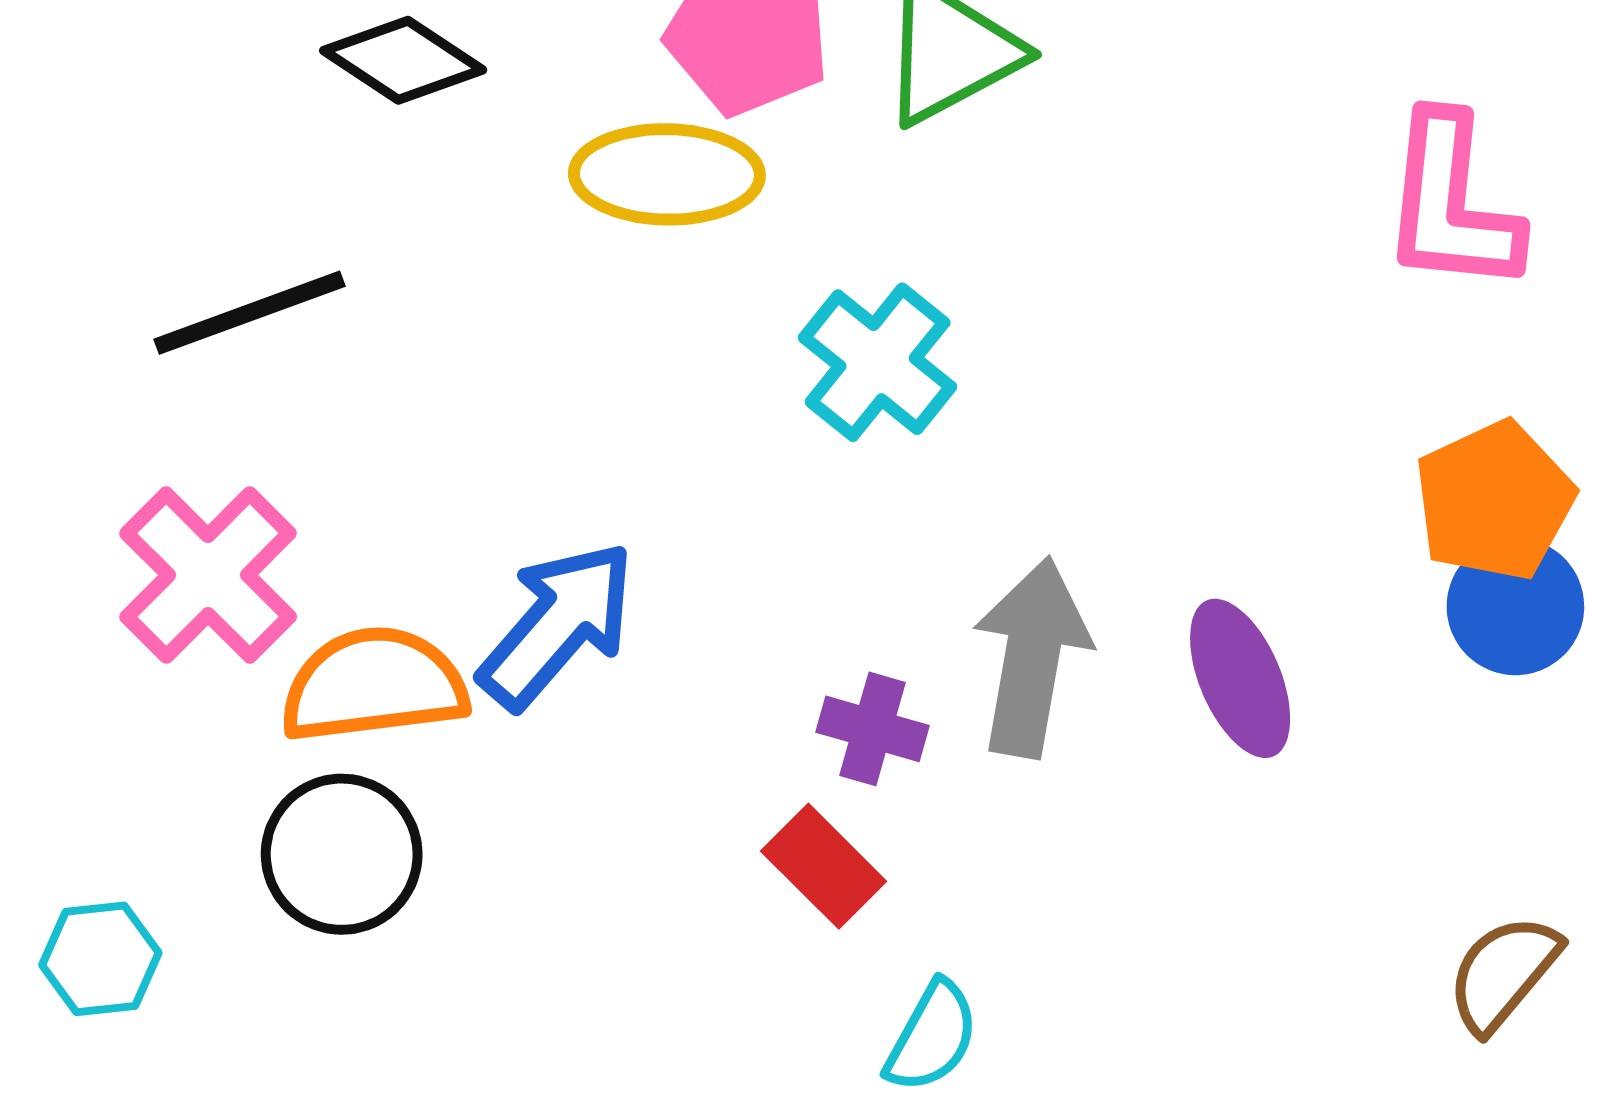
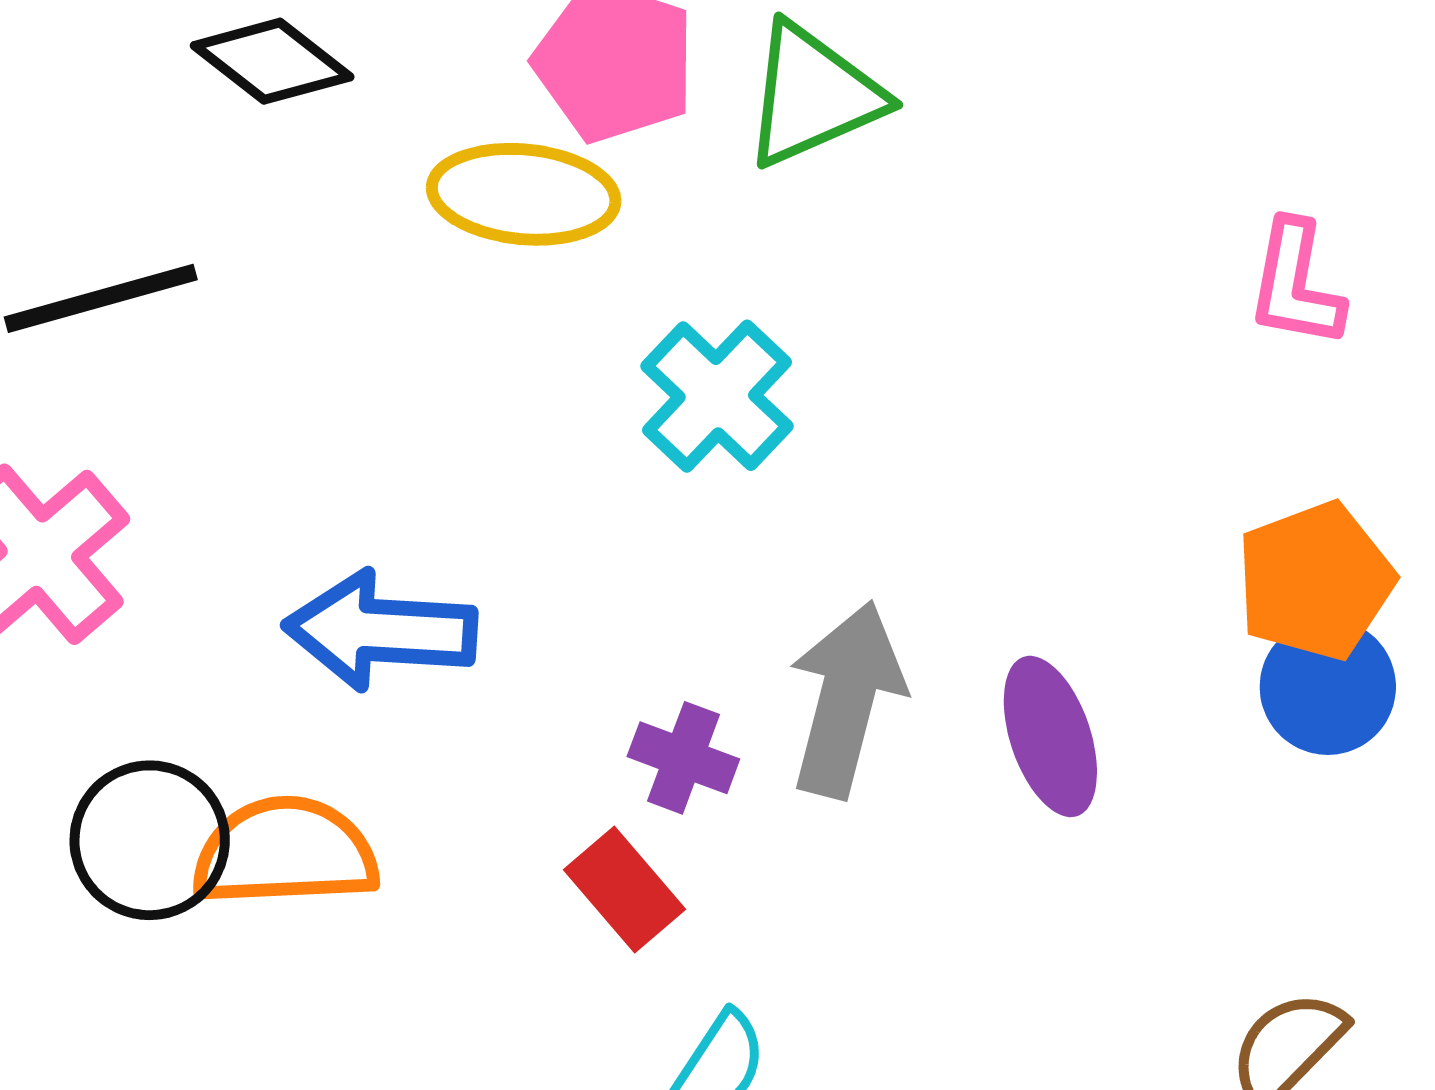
pink L-shape: (1451, 204) -> (1296, 284), size x0.7
blue arrow: (557, 625) -> (380, 631), turned -132
orange semicircle: (374, 685) -> (285, 852), moved

